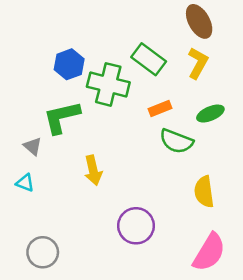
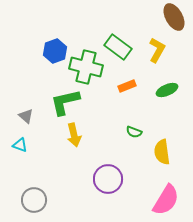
brown ellipse: (199, 21) -> (174, 17), moved
green L-shape: (62, 117) -> (65, 102), moved
green semicircle: (176, 141) -> (134, 132), moved, size x0.6

